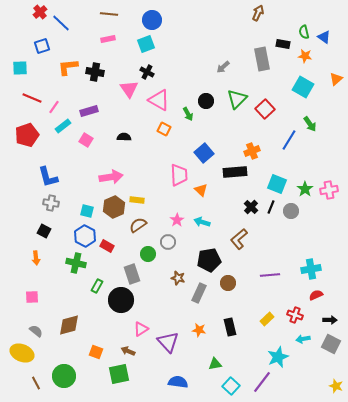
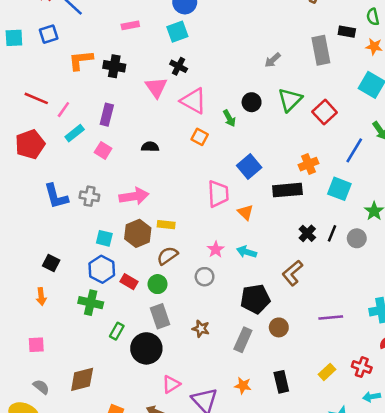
cyan square: (20, 68) -> (14, 38), moved
purple rectangle: (89, 111) -> (107, 115), turned -60
cyan square: (277, 184) -> (339, 189), moved
gray cross: (51, 203) -> (89, 196), moved
green circle: (148, 254) -> (158, 284), moved
brown star: (178, 278) -> (201, 329), moved

